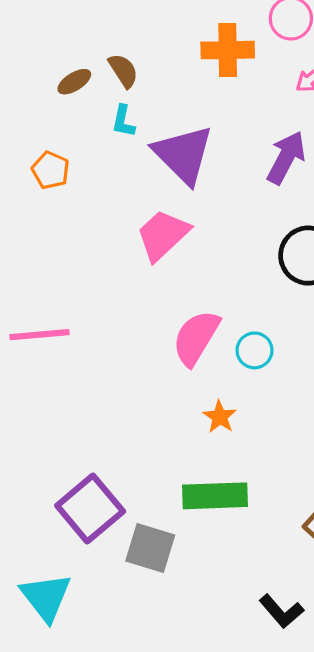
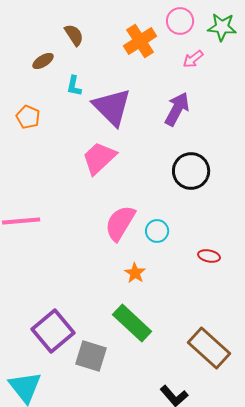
orange cross: (228, 50) -> (140, 41), turned -32
brown semicircle: (123, 71) -> (74, 35), moved
green rectangle: (215, 496) -> (132, 323), turned 45

